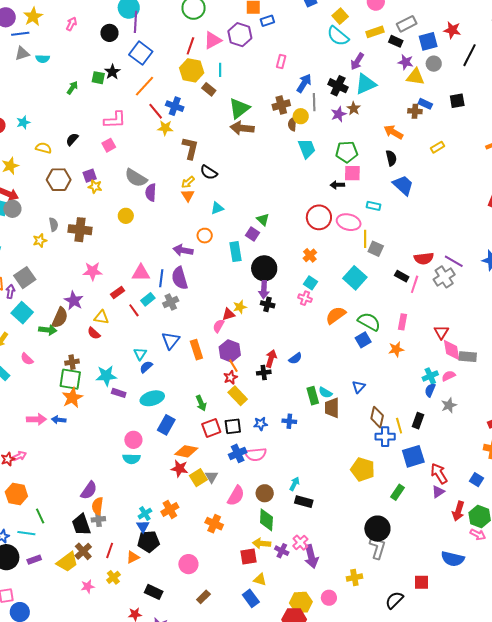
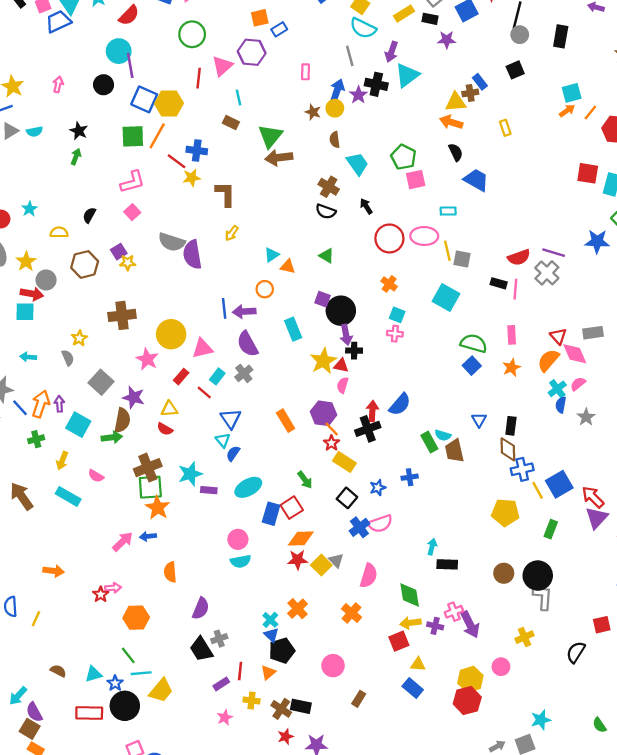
gray circle: (434, 64) -> (520, 35), moved
yellow hexagon: (192, 70) -> (169, 103), moved
black star: (112, 72) -> (79, 131), moved
yellow triangle: (415, 77) -> (456, 102), moved
green square: (98, 78) -> (133, 136), moved, size x1.5
gray line: (314, 102) -> (350, 56), moved
blue rectangle: (425, 104) -> (480, 82), turned 40
brown cross: (281, 105) -> (329, 187), moved, turned -30
brown star: (354, 108) -> (313, 112), moved
purple star: (339, 114) -> (358, 95), moved
yellow circle: (301, 116) -> (335, 108), moved
yellow rectangle: (438, 147) -> (505, 128), turned -64
green pentagon: (347, 152) -> (404, 157), turned -30
black semicircle: (209, 172) -> (326, 211), moved
black arrow: (337, 185) -> (366, 206), moved, turned 72
purple semicircle: (151, 192) -> (192, 255), size x1.4
orange triangle: (188, 195) -> (288, 267), moved, turned -32
gray circle: (12, 209) -> (46, 280), moved
yellow circle: (126, 216) -> (171, 334), moved, size x1.6
gray semicircle: (53, 224) -> (68, 358), moved
purple square: (252, 234) -> (323, 299), moved
cyan rectangle: (235, 252) -> (293, 329), moved
pink star: (93, 271) -> (147, 359), turned -30
gray square: (25, 278) -> (101, 382), moved
blue line: (161, 278) -> (224, 308), moved
yellow star: (240, 307) -> (323, 361), size x1.6
red triangle: (228, 314) -> (341, 365), moved, turned 40
orange semicircle: (336, 315) -> (548, 360), moved
pink semicircle: (219, 326) -> (343, 385), moved
blue triangle: (171, 340) -> (231, 419), moved
gray rectangle: (468, 357) -> (593, 333), moved
blue semicircle: (295, 358) -> (400, 404), size x1.5
brown cross: (72, 362) -> (148, 468), size x1.6
black cross: (264, 373) -> (368, 429), size x1.5
pink arrow: (36, 419) -> (123, 542), turned -30
black rectangle: (418, 421) -> (511, 426), moved
black square: (233, 426) -> (347, 498), turned -30
yellow line: (399, 426) -> (538, 490), moved
red square: (211, 428) -> (292, 508), moved
pink arrow: (19, 456) -> (113, 588), turned 32
purple triangle: (438, 492) -> (597, 518), size x1.5
brown circle: (265, 493) -> (504, 573), moved
orange hexagon: (16, 494) -> (136, 618), moved
orange semicircle: (98, 506) -> (170, 572), moved
green line: (40, 516) -> (128, 655), moved
orange cross: (214, 524) -> (351, 613), turned 30
pink cross: (300, 543) -> (454, 612), turned 35
brown cross: (83, 551) -> (281, 709), moved
purple rectangle: (34, 560) -> (221, 684), moved
yellow trapezoid: (67, 562) -> (161, 690), moved
yellow cross: (113, 577) -> (252, 700), turned -32

